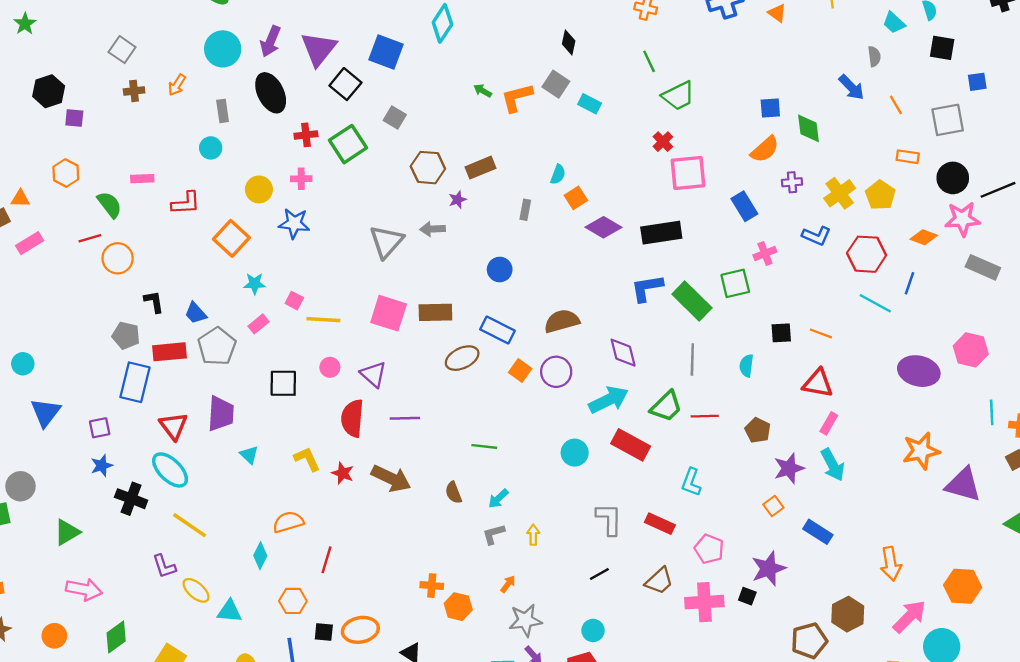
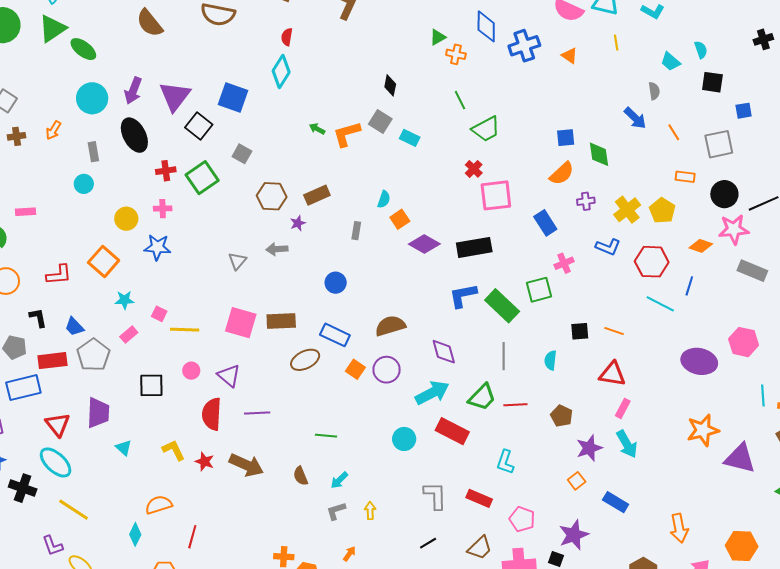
red L-shape: (186, 203) -> (59, 275), moved
gray triangle: (386, 242) -> (237, 261), size x0.6
blue rectangle: (135, 382) -> (23, 388), turned 64

